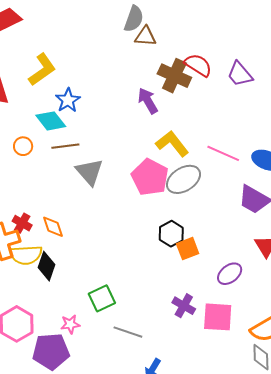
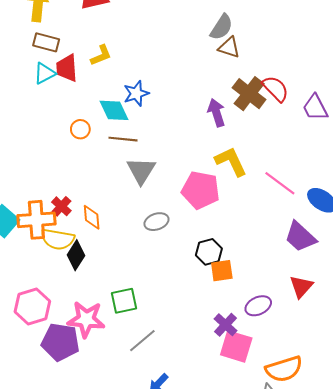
yellow L-shape: (42, 70) -> (101, 55), moved, size x0.7
pink pentagon: (150, 177) -> (201, 190), turned -30
gray ellipse: (184, 179) -> (156, 222), moved, size x0.7
purple cross: (184, 306) -> (226, 325), moved
pink star: (70, 324) -> (86, 319), size x1.8
gray line: (128, 332) -> (142, 341), turned -72

